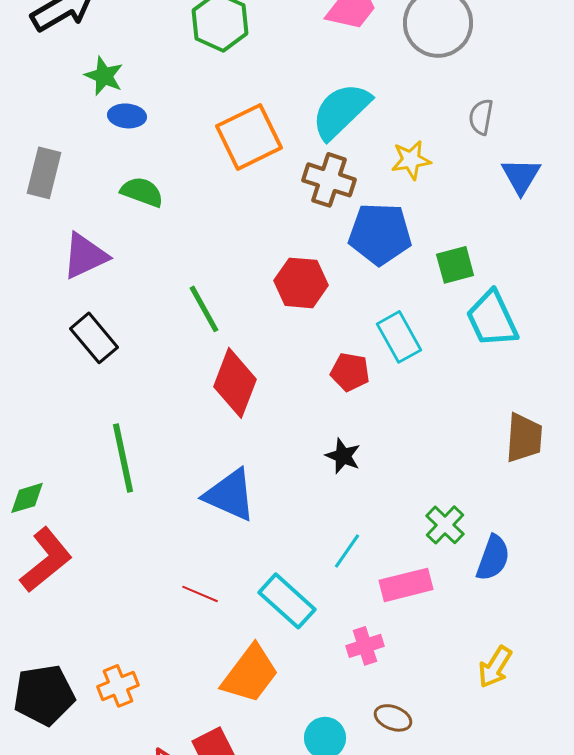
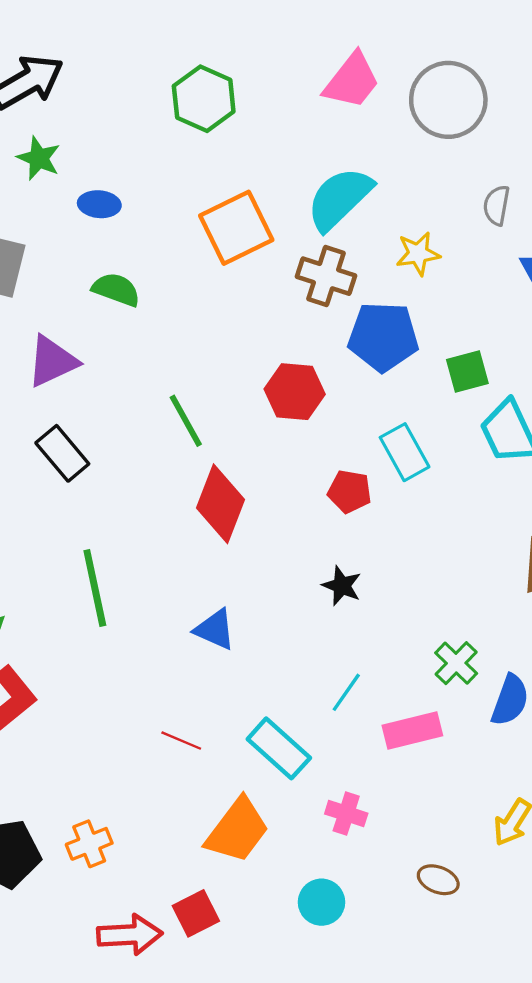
green star: (104, 76) -> (39, 158), moved
blue triangle: (230, 495) -> (215, 629), size x0.7
pink cross: (365, 646) -> (346, 814), moved, turned 36
brown ellipse: (393, 718) -> (438, 880), moved

